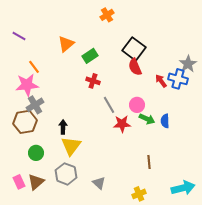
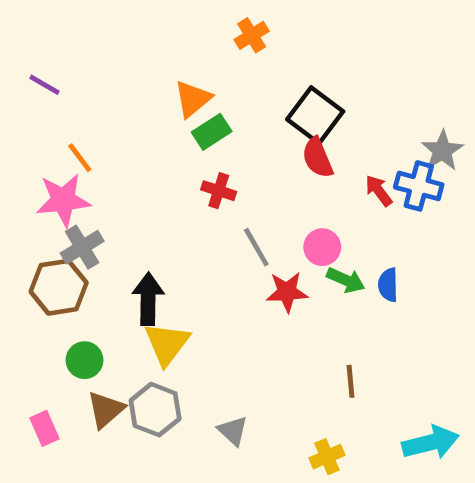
orange triangle: (66, 44) -> (193, 99), moved
black arrow: (63, 127) -> (148, 299), size x1.5
brown triangle: (36, 182) -> (106, 410), moved

